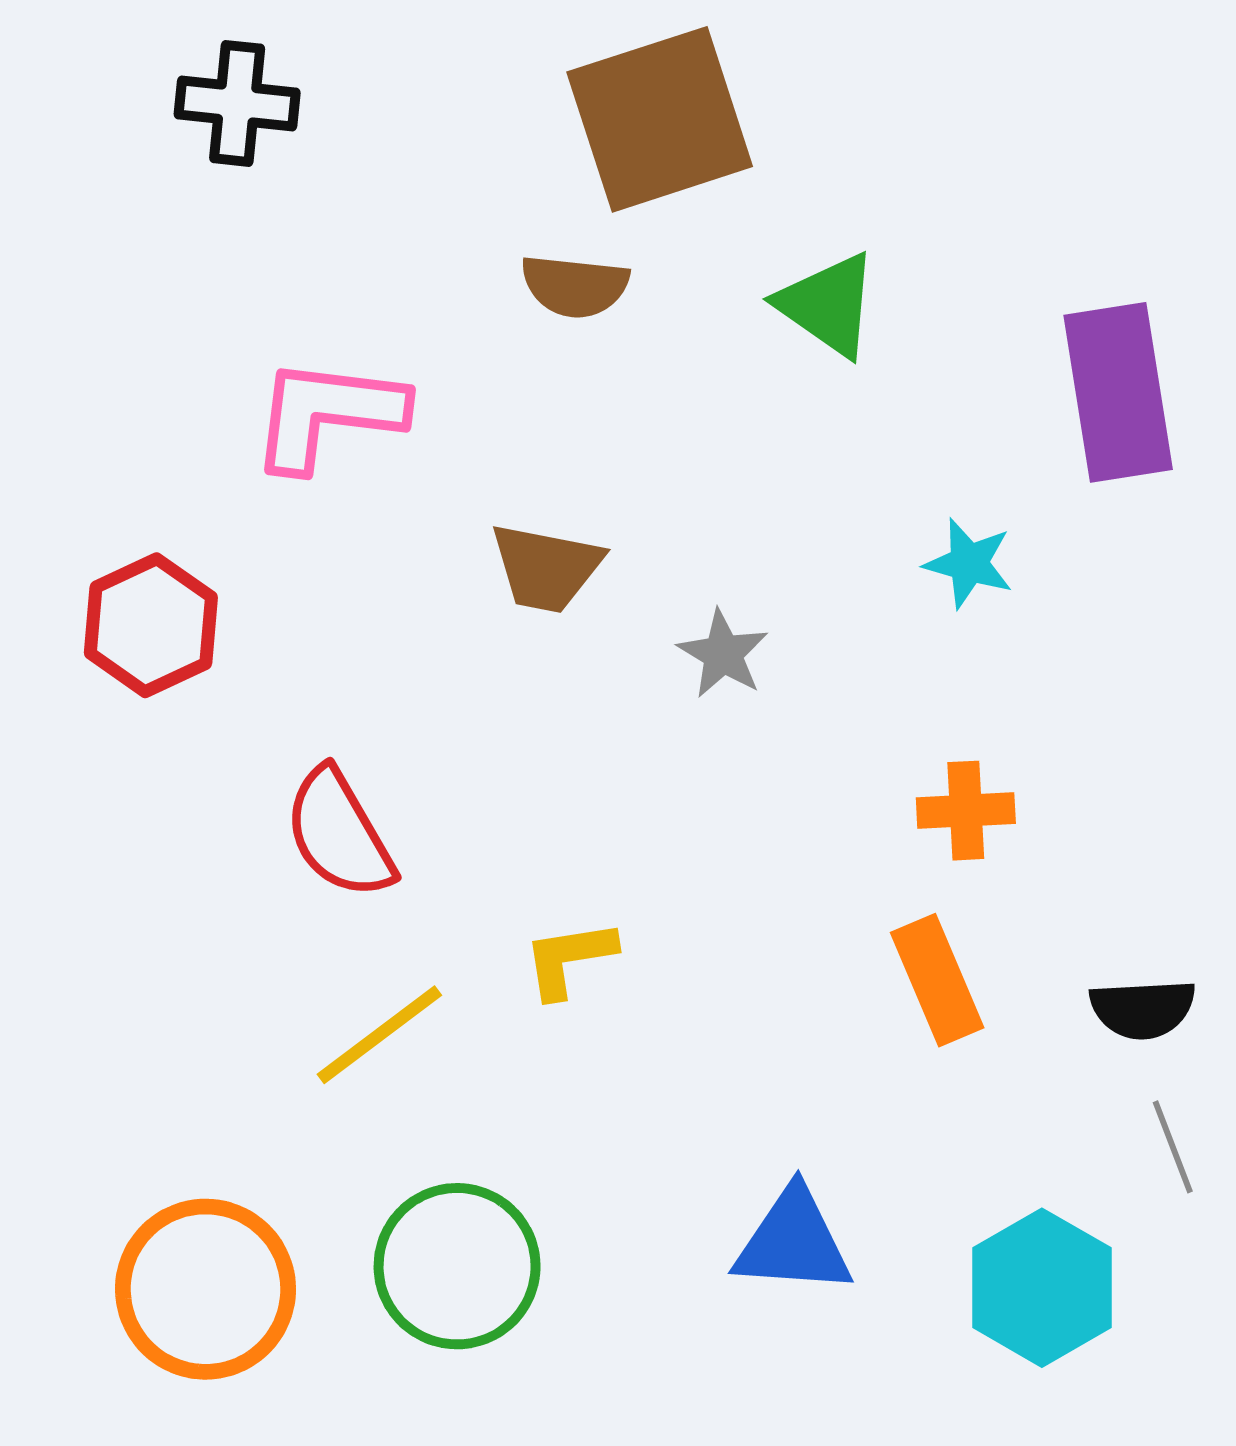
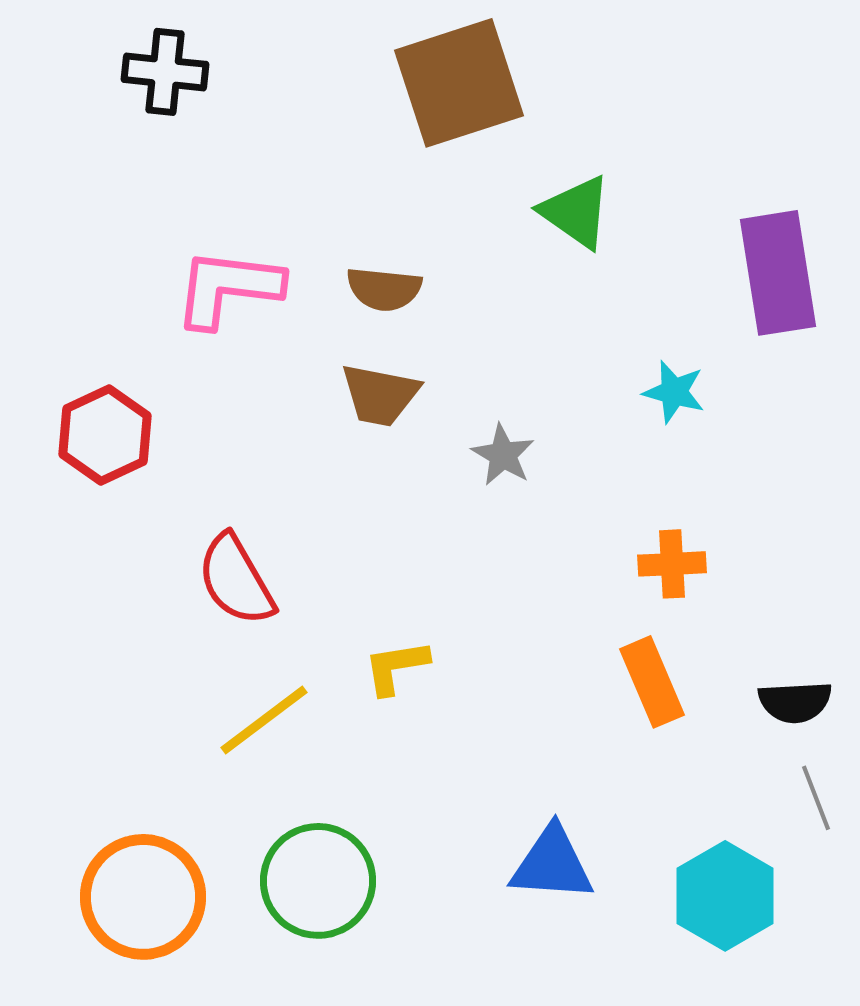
brown semicircle: (575, 286) -> (384, 289), moved

